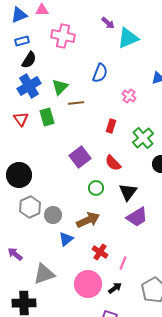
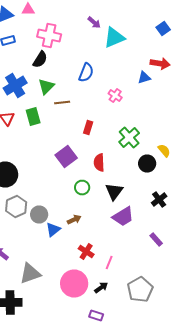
black semicircle: (29, 60) -> (40, 60), moved
red rectangle: (111, 126) -> (88, 128), moved
red semicircle: (113, 163) -> (99, 162), turned 42
brown arrow: (88, 220) -> (74, 220), size x0.6
blue triangle: (66, 239) -> (53, 230), moved

